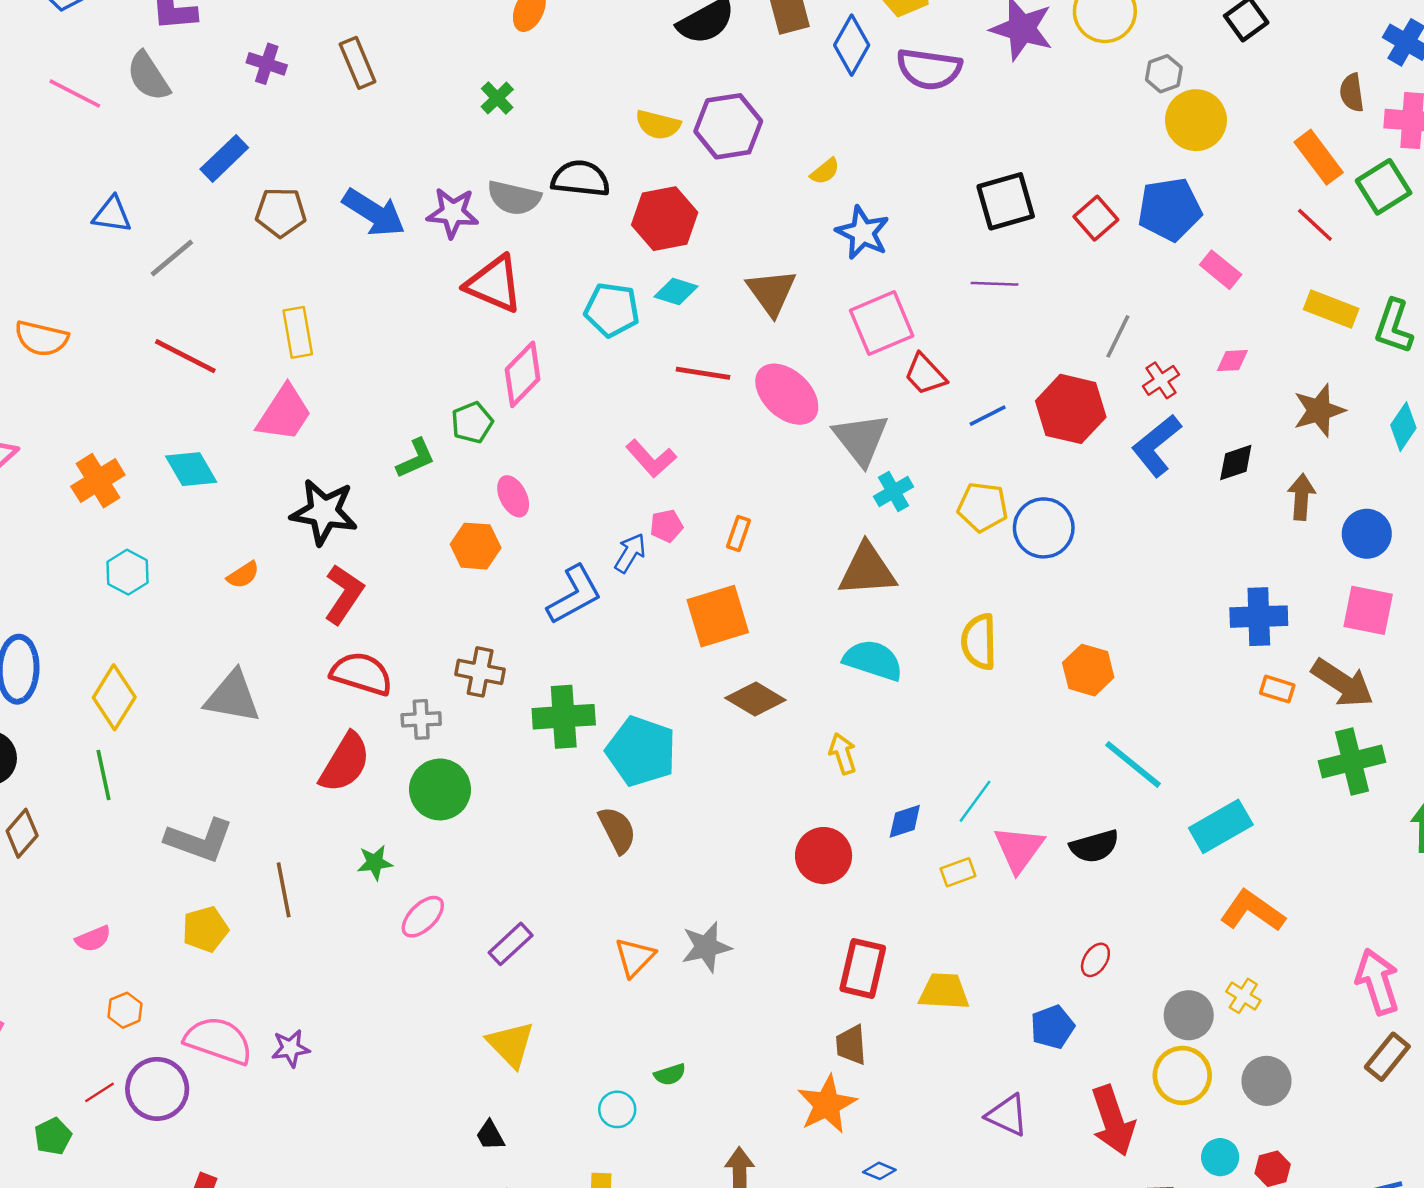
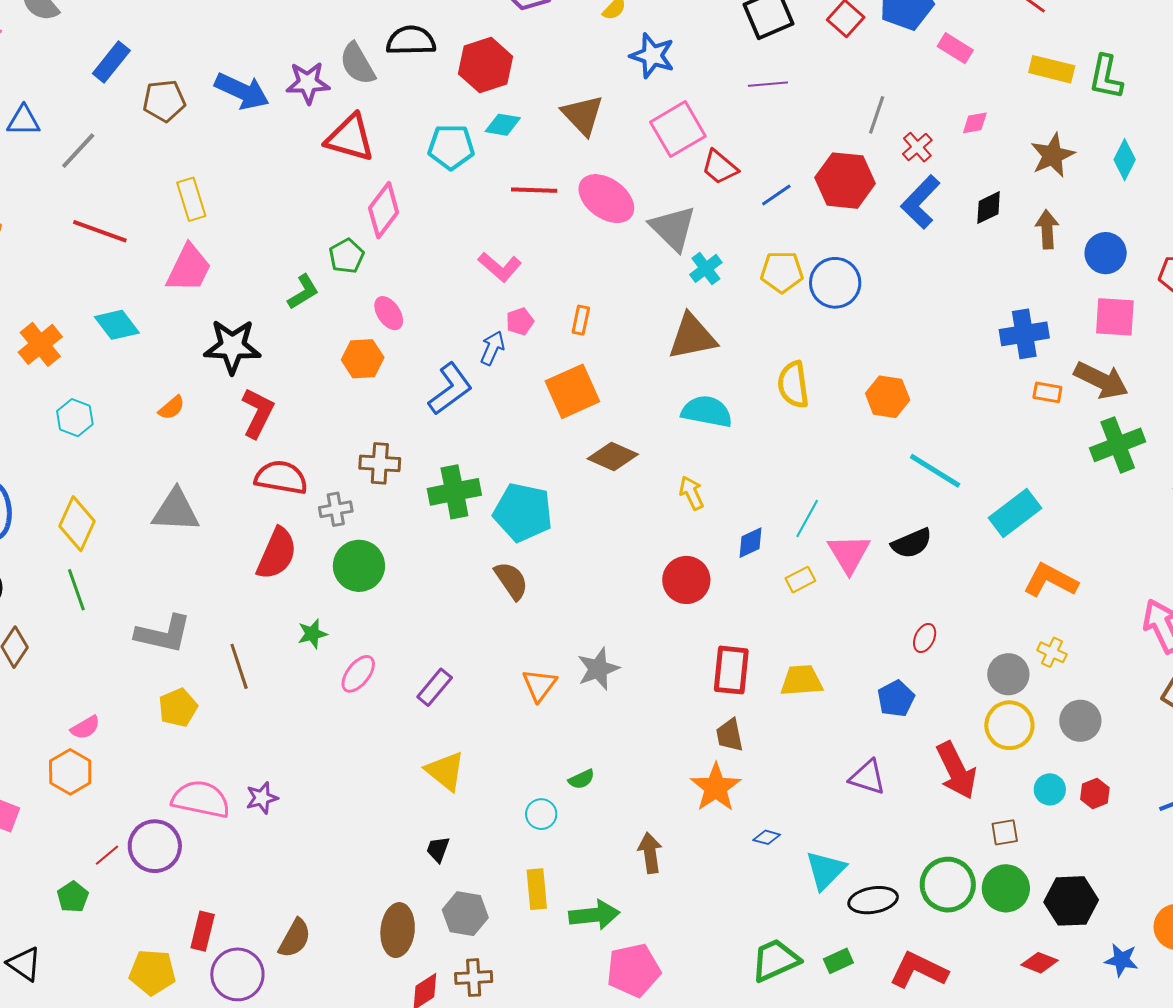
gray semicircle: (514, 198) -> (357, 64), turned 54
orange hexagon: (125, 1010) -> (70, 772), moved, size x1.5
black trapezoid: (490, 1135) -> (438, 849), turned 56

